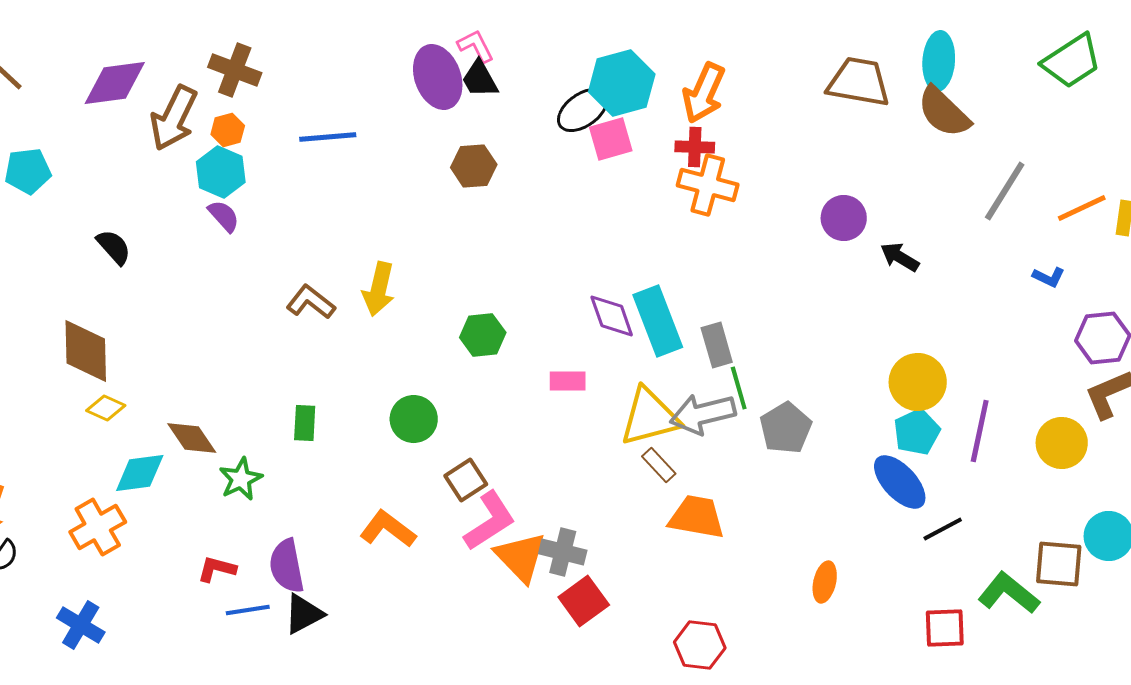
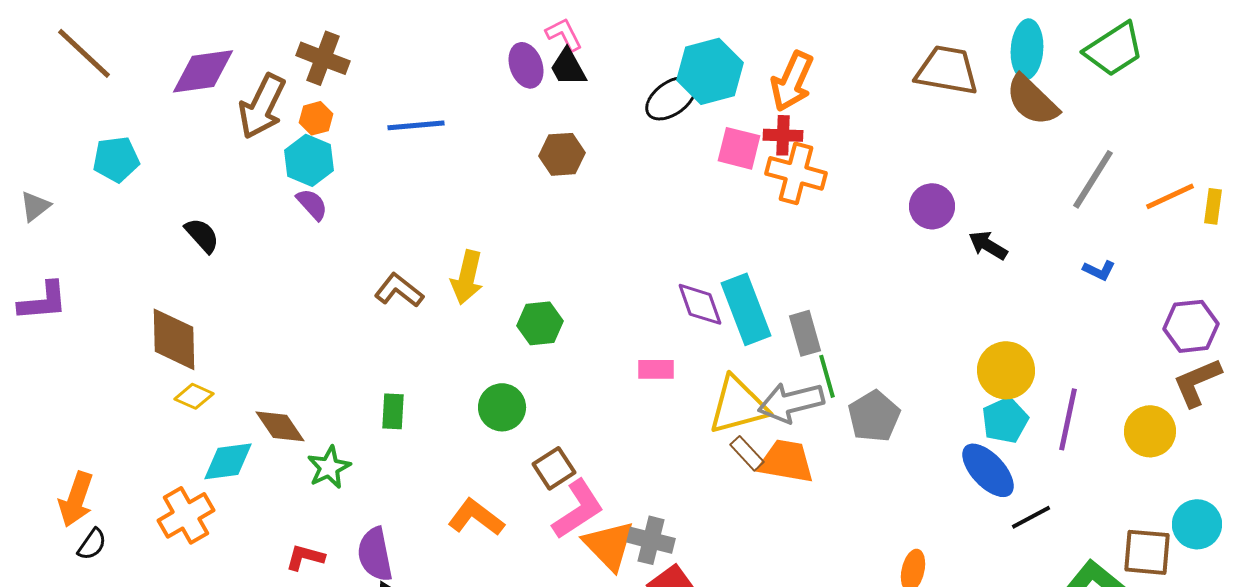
green trapezoid: (1072, 61) -> (1114, 49), moved
purple ellipse: (438, 77) -> (526, 65), size x0.7
pink square: (611, 139) -> (739, 148), moved, turned 30
blue L-shape: (1049, 277) -> (1099, 270), moved
green hexagon: (483, 335) -> (540, 323), moved
orange trapezoid: (697, 517) -> (786, 461), moved

